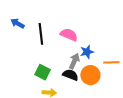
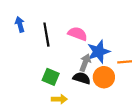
blue arrow: (18, 23) -> (20, 24), turned 48
blue star: (87, 52) -> (99, 52), size x1.5

